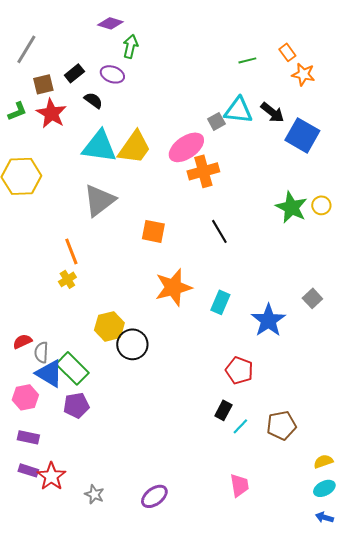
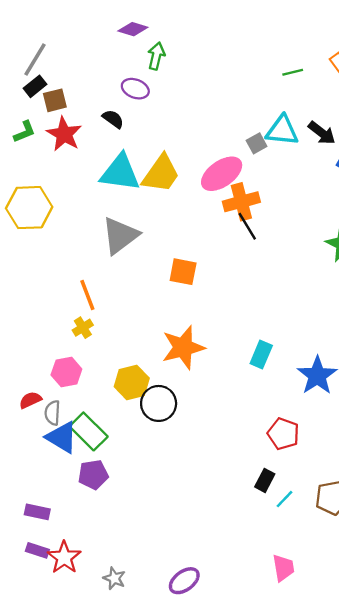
black rectangle: (74, 73) -> (35, 86), moved
black line: (219, 231) -> (247, 226), moved
orange star: (173, 287) -> (183, 348), moved
pink hexagon: (25, 397) -> (66, 372), moved

